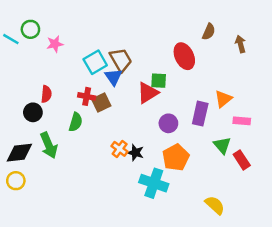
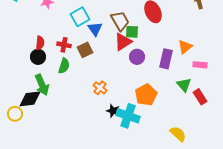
brown trapezoid: (121, 60) -> (120, 21), moved
red cross: (87, 96) -> (64, 45), moved
black circle: (33, 112) -> (38, 57), moved
purple circle: (168, 123) -> (137, 57), moved
black diamond: (19, 153) -> (30, 99), moved
black star: (135, 153) -> (113, 111), moved

